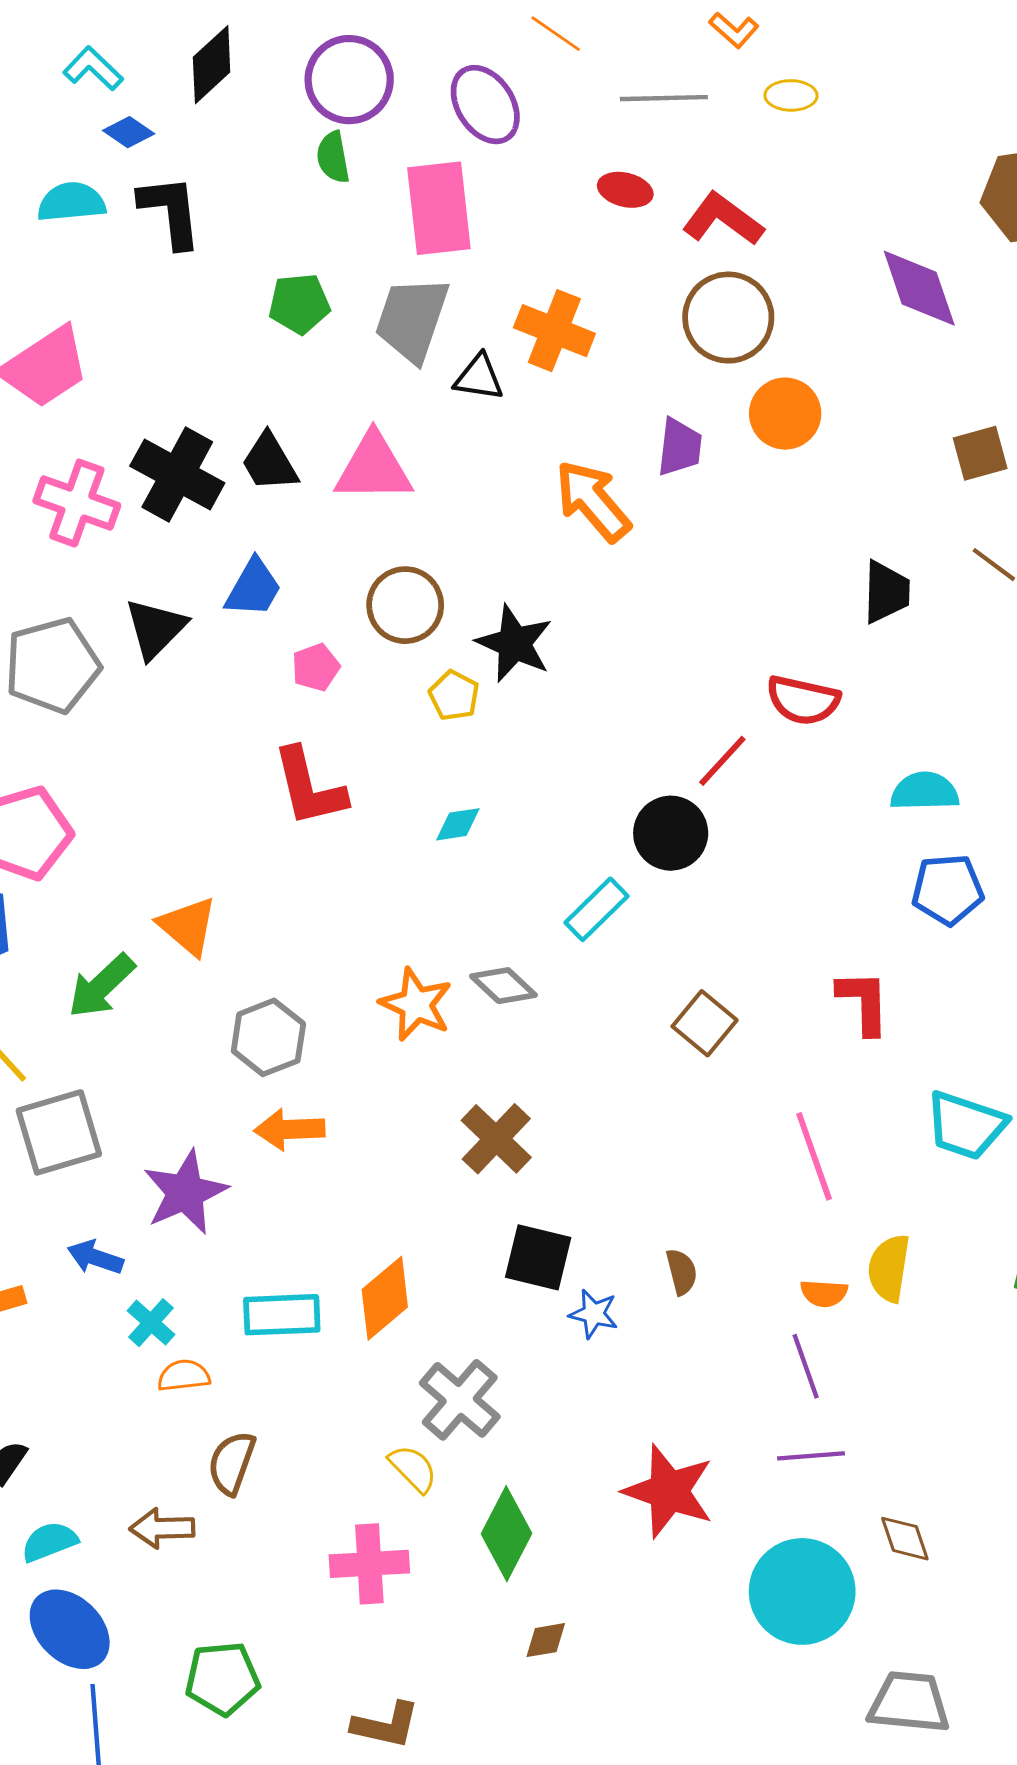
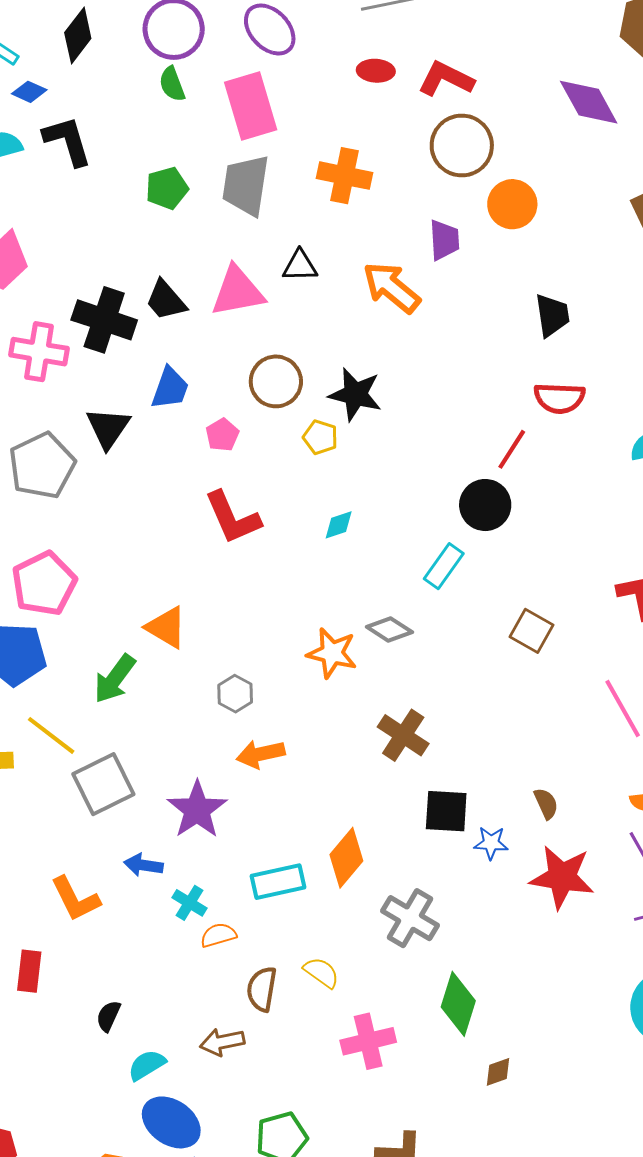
black triangle: (479, 377) -> (300, 266), moved
black trapezoid: (886, 592) -> (552, 315), moved
gray hexagon: (268, 1037) -> (235, 694), size x0.7
yellow semicircle: (413, 1469) -> (321, 972), moved
red star: (669, 1491) -> (562, 877), moved

